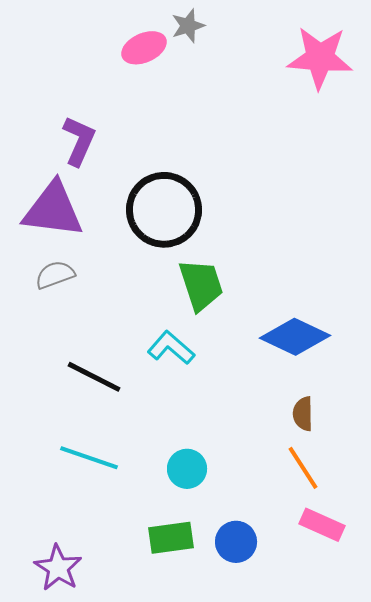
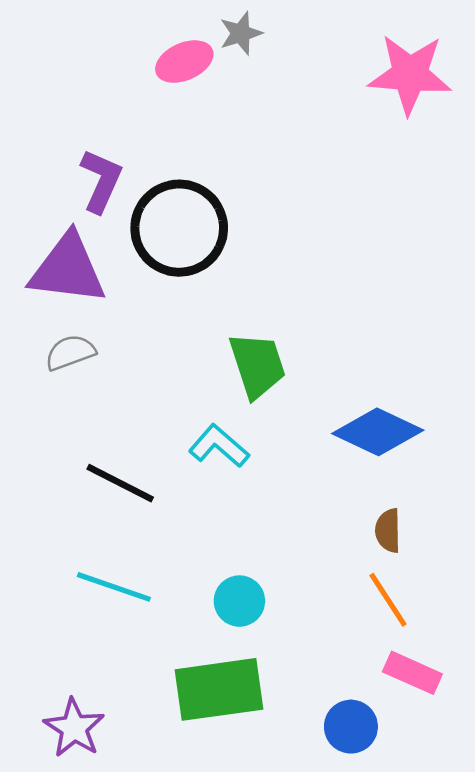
black circle: (164, 210) -> (179, 228), moved
green rectangle: (171, 538) -> (219, 689), size x1.5
blue circle: (236, 542) -> (351, 727), moved

